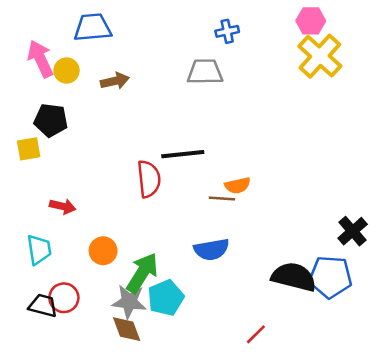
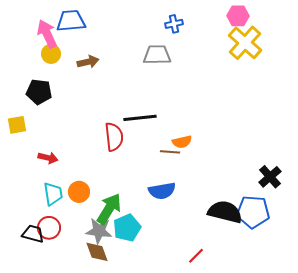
pink arrow: (40, 59) -> (47, 34), moved
yellow square: (29, 149) -> (17, 125), moved
cyan trapezoid: (39, 249) -> (53, 194), moved

